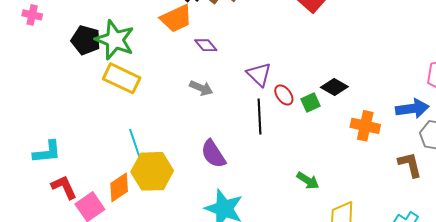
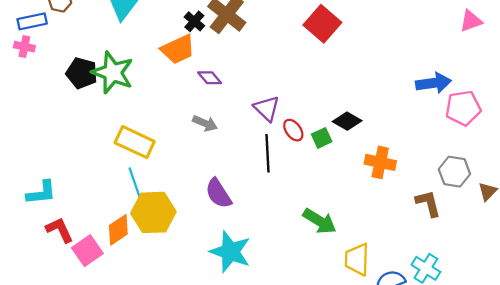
yellow rectangle: (122, 78) -> (135, 142), moved
blue arrow: (412, 109) -> (433, 83), moved
green arrow: (308, 181) -> (319, 221), size x1.4

